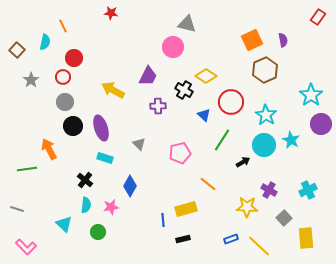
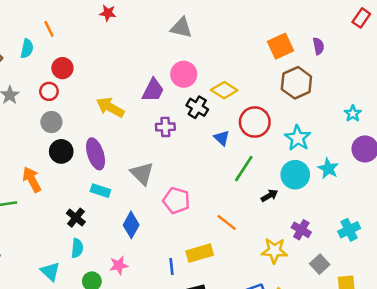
gray triangle: (187, 24) -> (181, 28), moved
pink circle: (173, 47) -> (184, 74), moved
cyan star: (311, 95) -> (353, 113), size x0.6
gray triangle: (139, 144) -> (142, 173), size x1.5
pink pentagon: (180, 153) -> (176, 200), moved, turned 30
pink star: (111, 207) -> (119, 265), moved

